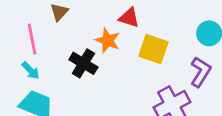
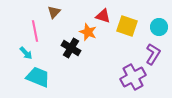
yellow square: (153, 49) -> (127, 26), moved
cyan arrow: (31, 70) -> (26, 53), moved

